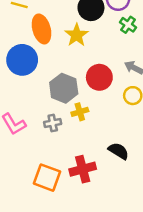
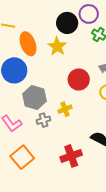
gray hexagon: (64, 88) -> (34, 98), moved
orange square: (47, 178) -> (22, 157), moved, turned 35

